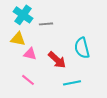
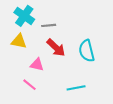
pink triangle: (30, 54) -> (37, 65), moved
red arrow: (57, 60) -> (56, 48), moved

